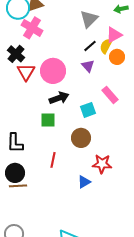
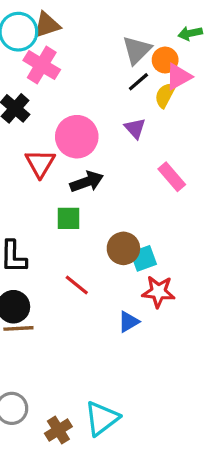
black line: (90, 46) -> (138, 82), moved
orange circle: (117, 57) -> (165, 60), moved
red triangle: (26, 72) -> (40, 163), moved
cyan square: (88, 110) -> (143, 258), moved
red line: (53, 160) -> (77, 285), turned -63

